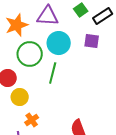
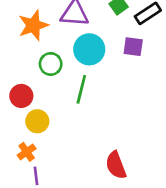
green circle: (30, 54) -> (51, 64), size x0.7
orange cross: (32, 120) -> (27, 152), moved

